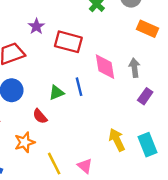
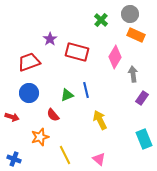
orange rectangle: (148, 29) -> (136, 35), moved
pink diamond: (105, 67) -> (115, 57), moved, turned 40
yellow arrow: (117, 140) -> (100, 120), moved
pink triangle: (85, 166) -> (99, 159), moved

